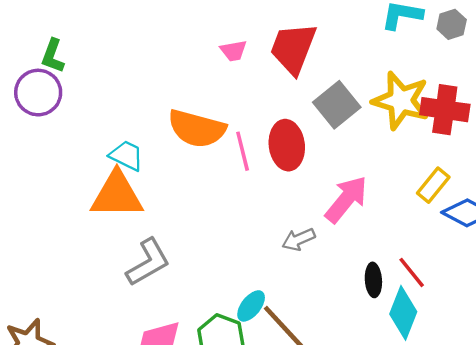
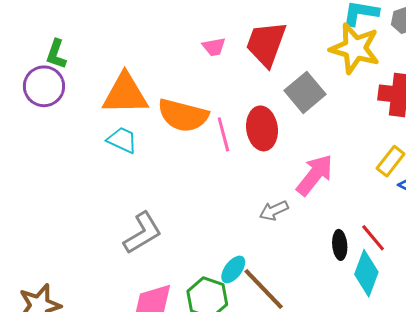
yellow star: (401, 101) -> (355, 48), moved
orange triangle: (117, 195) -> (125, 94), moved

